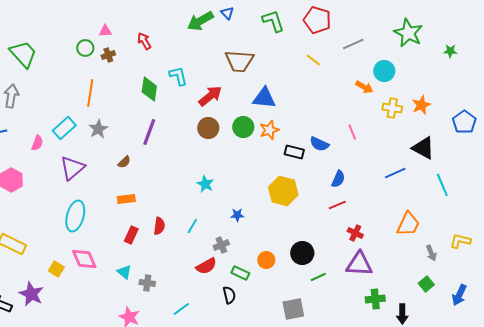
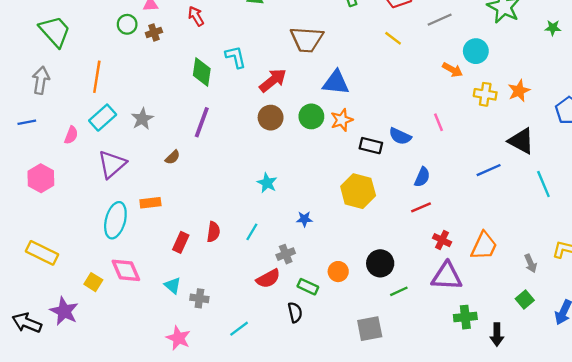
orange line: (90, 93) -> (97, 77), moved
orange rectangle: (126, 199) -> (150, 203), moved
orange trapezoid: (408, 224) -> (484, 246), moved

